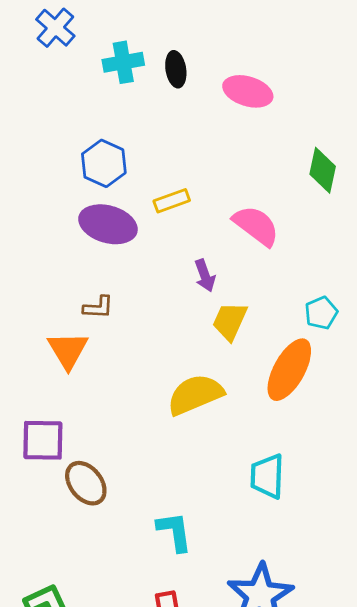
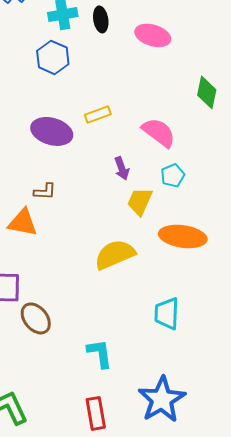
blue hexagon: (104, 163) -> (53, 57), moved
cyan pentagon: (321, 313) -> (173, 175), moved
orange triangle: (68, 350) -> (23, 222), turned -48
orange ellipse: (289, 370) -> (183, 236), turned 69

